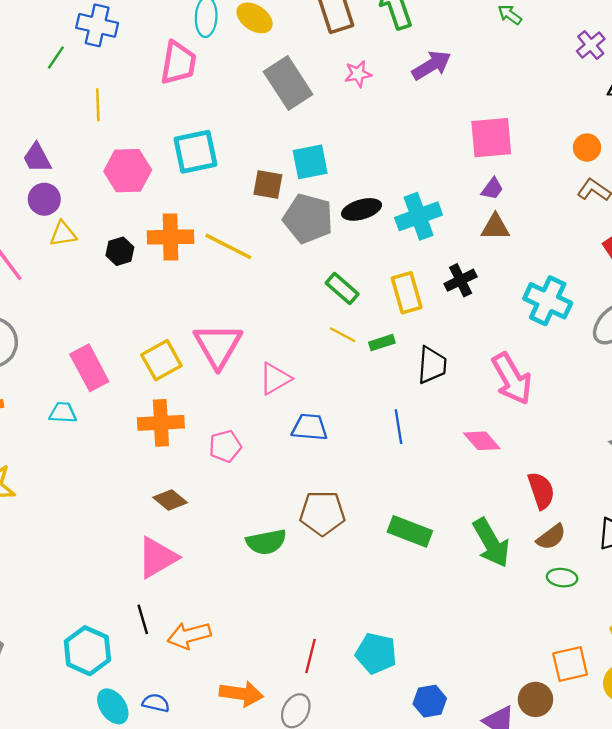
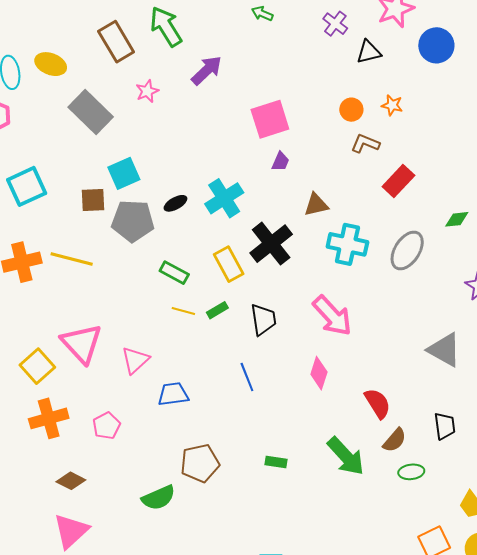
black ellipse: (361, 209) -> (175, 203), size x0.7
brown triangle: (495, 227) -> (316, 205), moved
black cross: (461, 280) -> (271, 244), size x1.6
pink diamond: (482, 441) -> (319, 373), turned 72
green rectangle: (410, 531) -> (276, 462), size x0.6

